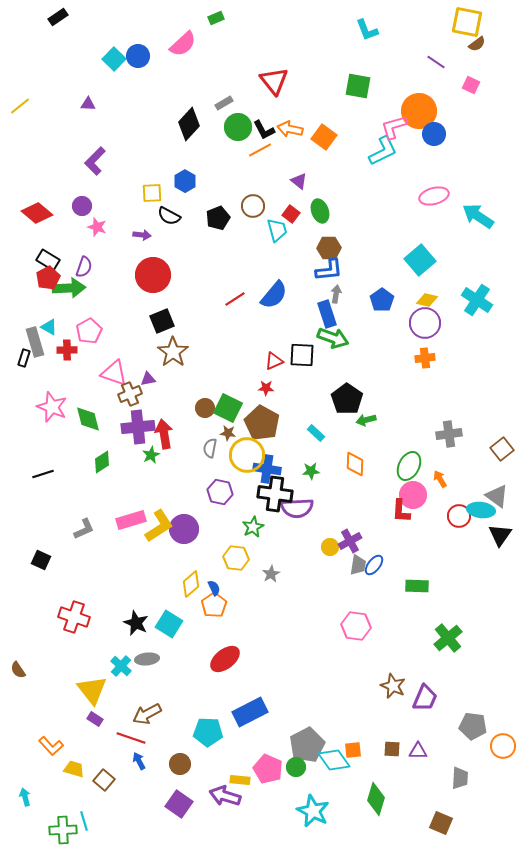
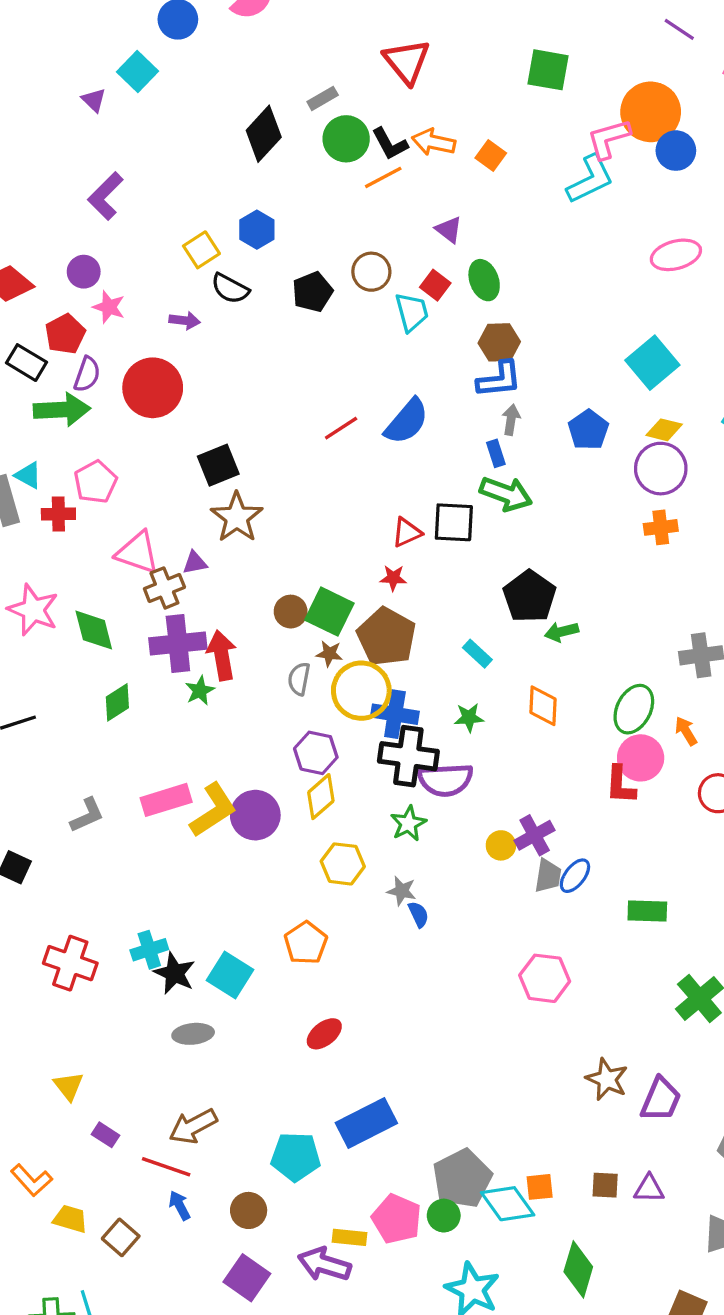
cyan square: (114, 59) -> (138, 71), moved
purple triangle: (88, 104) -> (94, 100), turned 42
orange square: (324, 137) -> (491, 156), size x0.7
yellow square: (152, 193) -> (201, 250), turned -30
red circle: (153, 275) -> (153, 388), moved
red pentagon: (48, 278) -> (65, 334), moved
blue rectangle: (327, 314) -> (496, 453), size x0.6
green star: (253, 527) -> (408, 824), moved
gray star: (271, 574) -> (402, 891), turned -30
yellow diamond: (191, 584) -> (321, 797), moved
blue semicircle: (214, 588) -> (418, 914), moved
red ellipse: (225, 659) -> (324, 1034), size x0.7
cyan cross: (121, 666) -> (149, 950), moved, turned 30
yellow triangle: (92, 690) -> (69, 1086), moved, size x0.6

